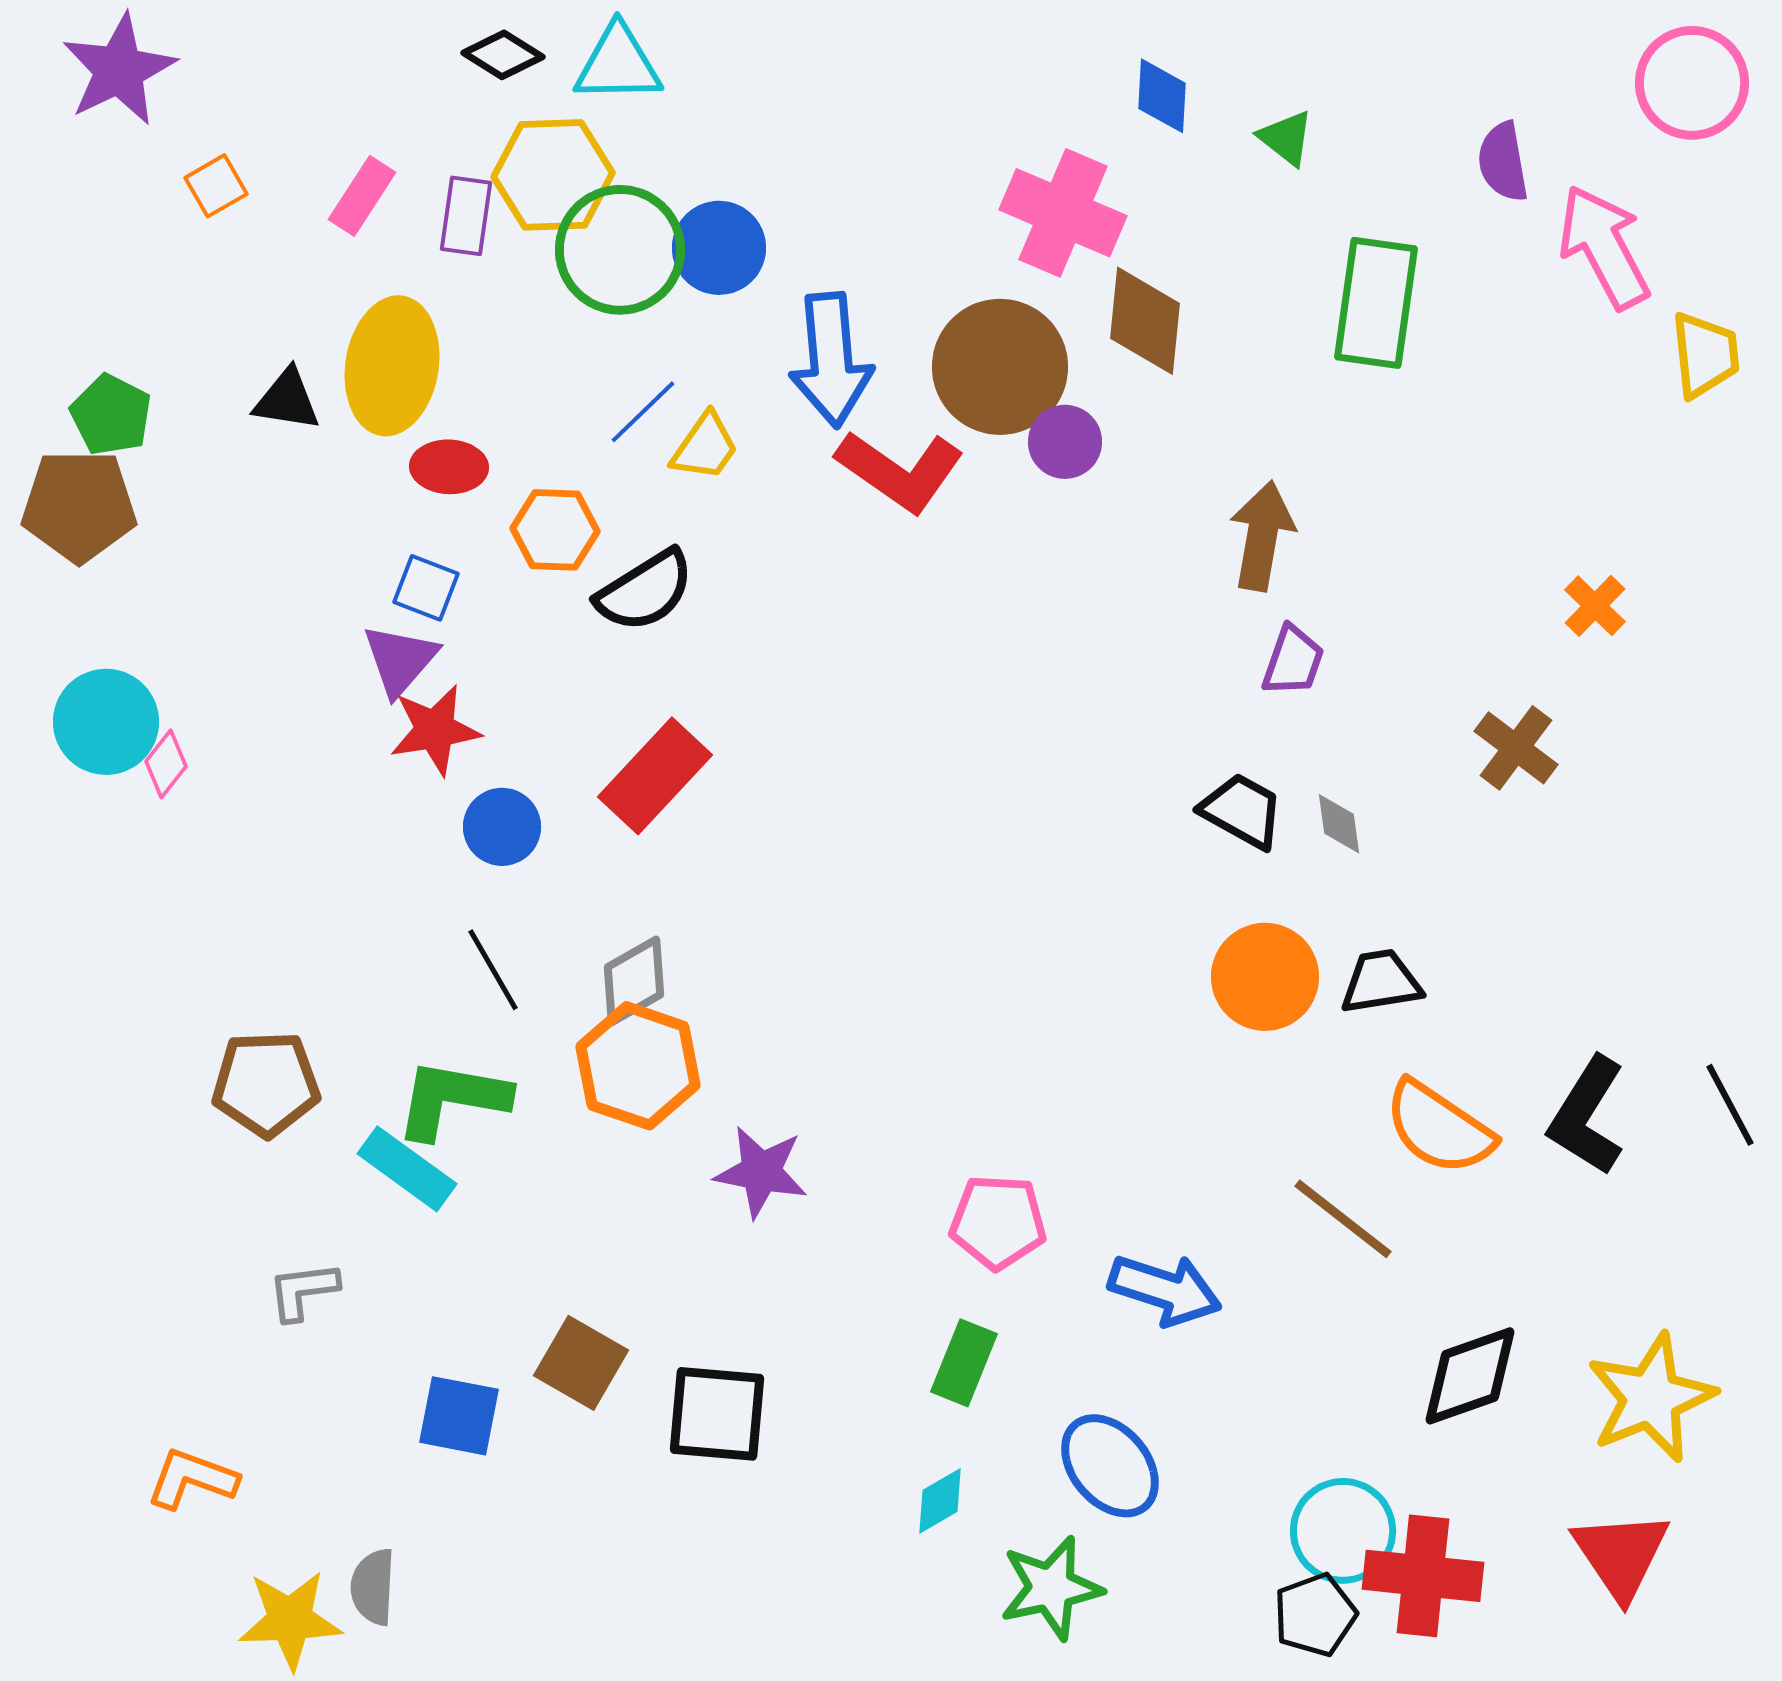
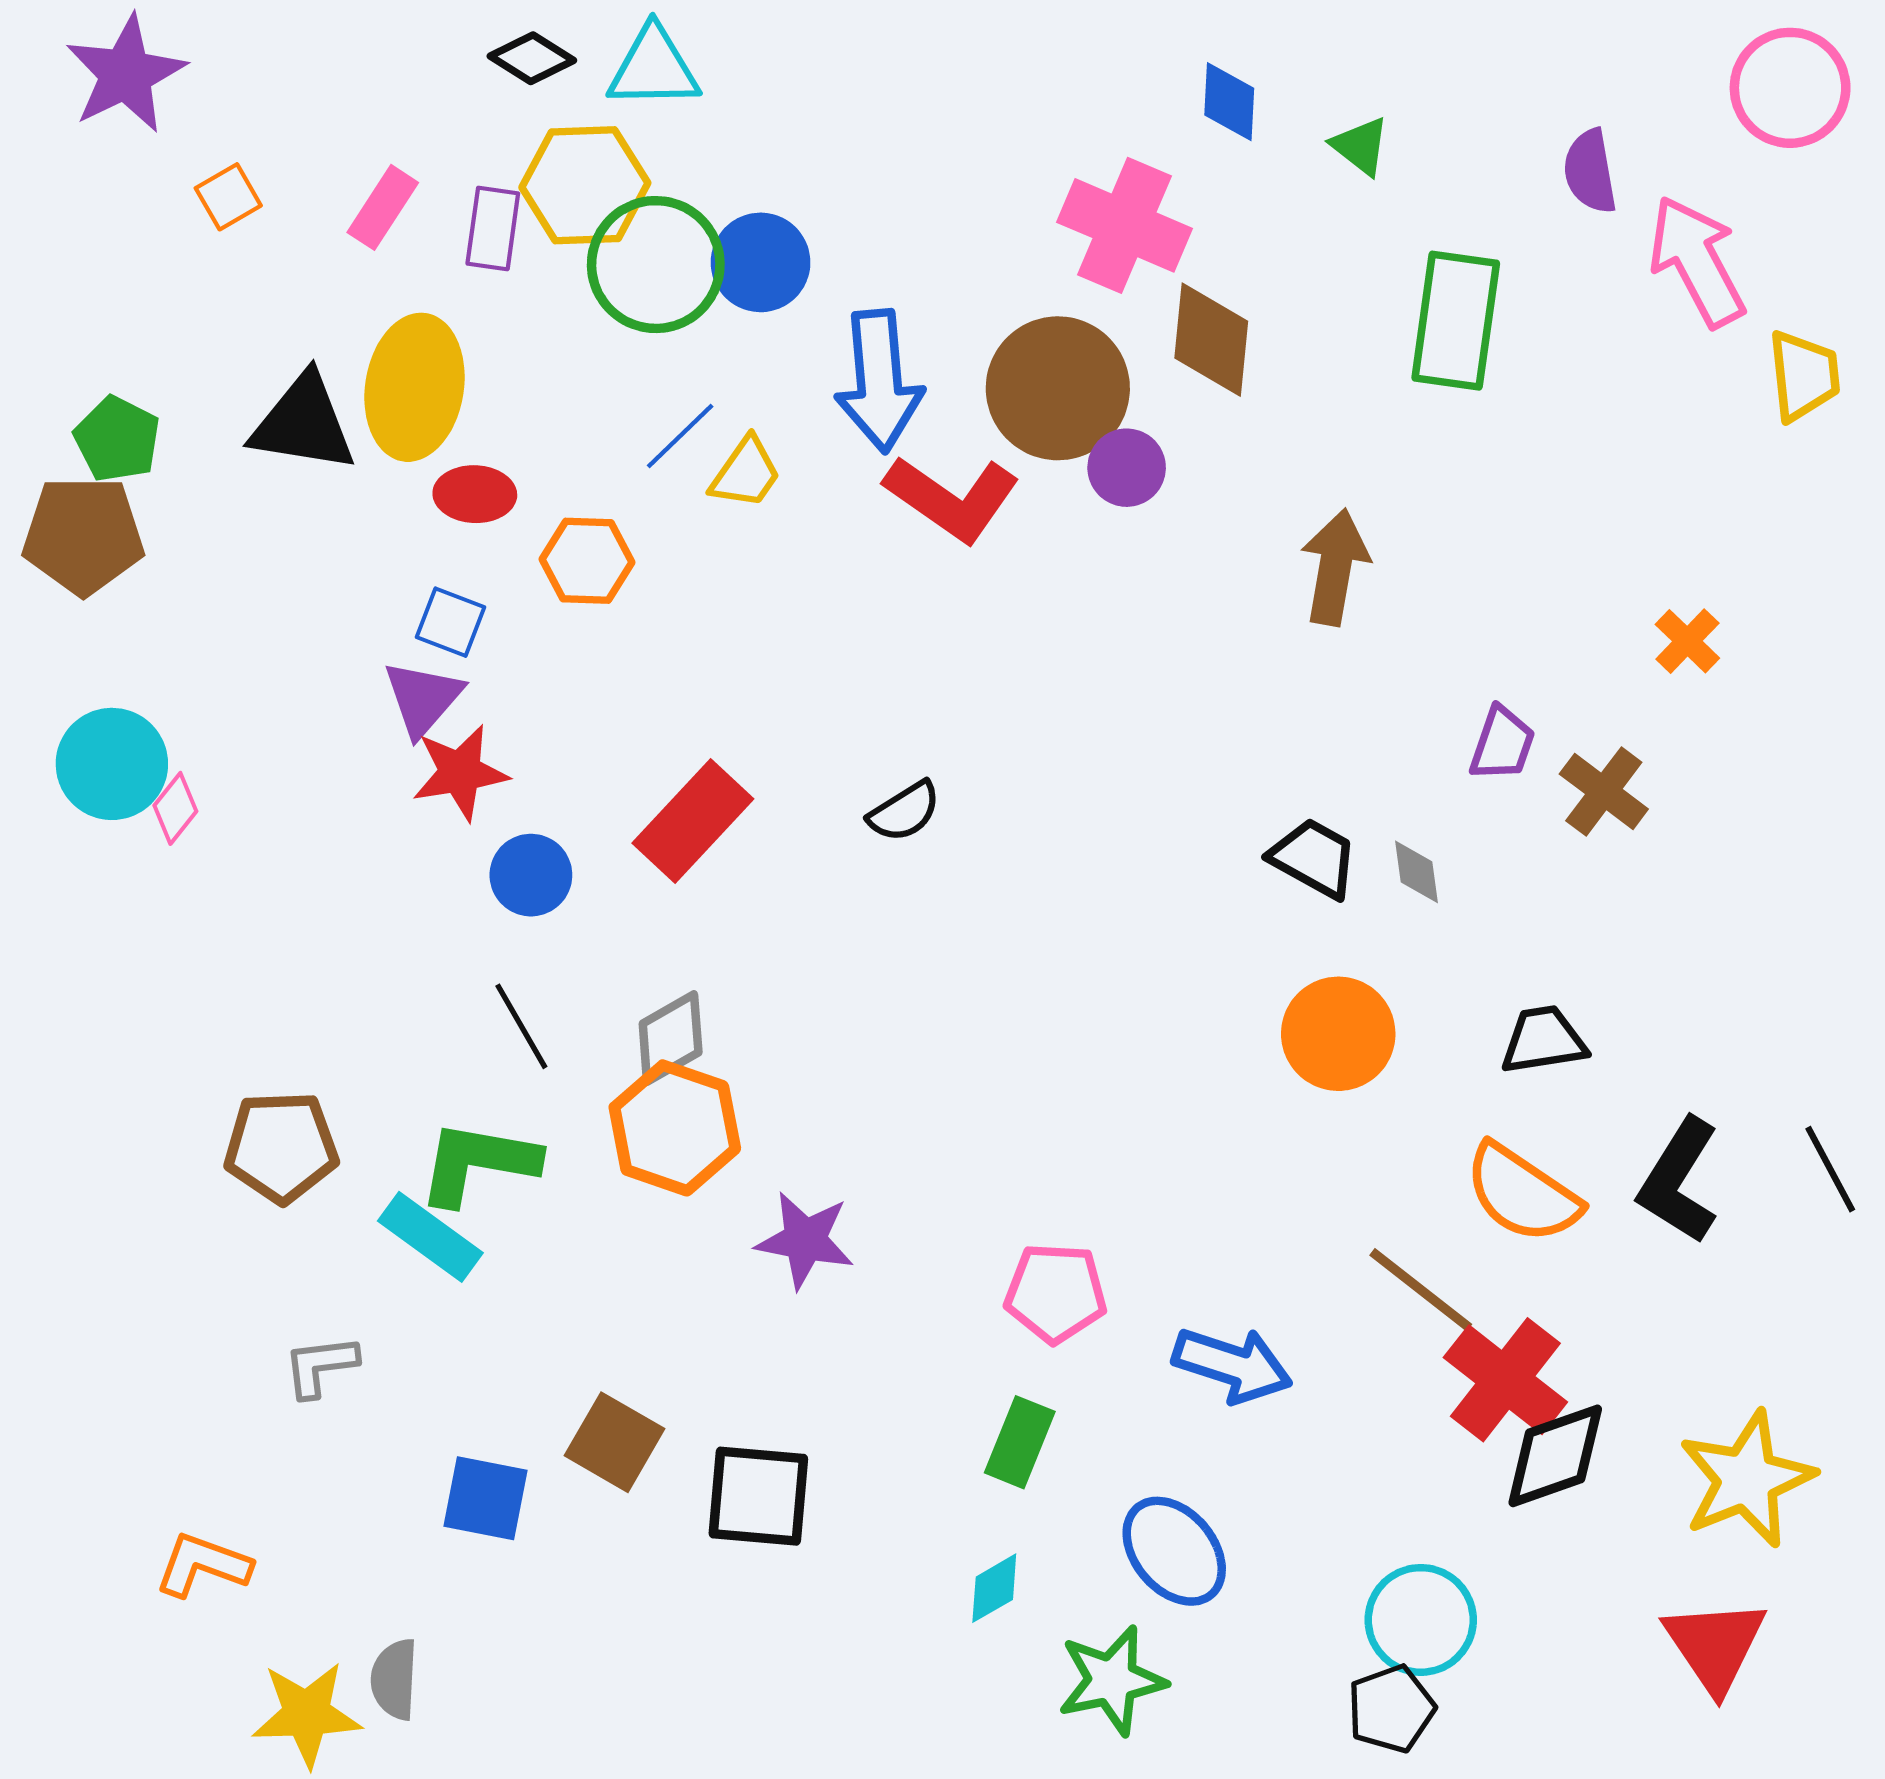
black triangle: (287, 400) -> (303, 423), size x1.5
black semicircle: (645, 591) -> (904, 812), moved, size x0.7
purple trapezoid: (1293, 661) -> (1502, 744), moved
black trapezoid: (1381, 982) -> (1544, 1040), moved
red cross: (1423, 1576) -> (1505, 1380), moved, turned 32

